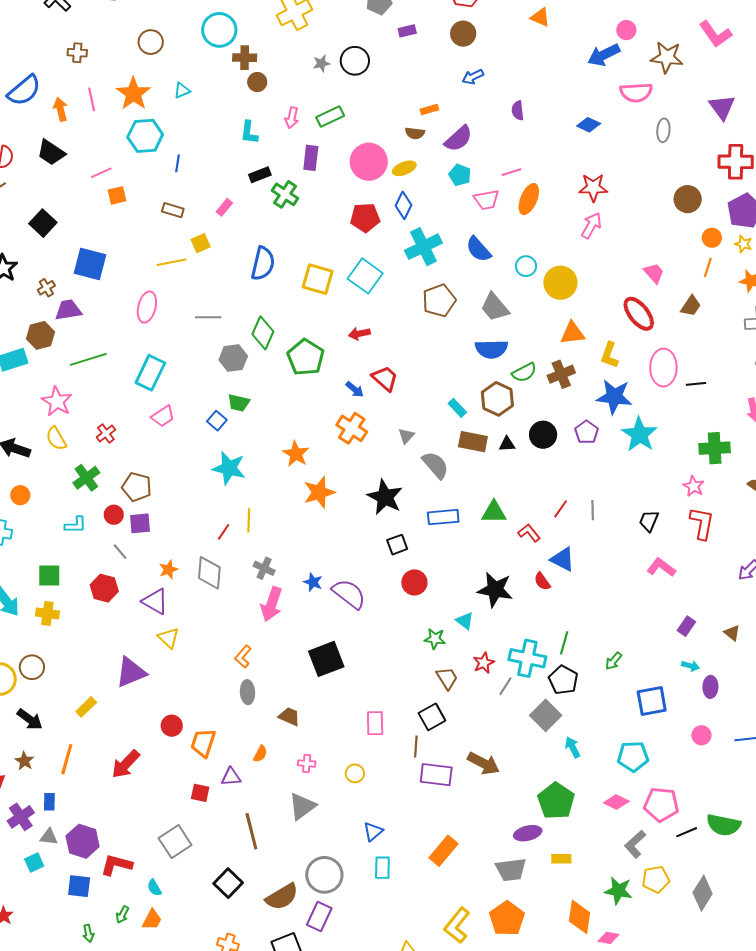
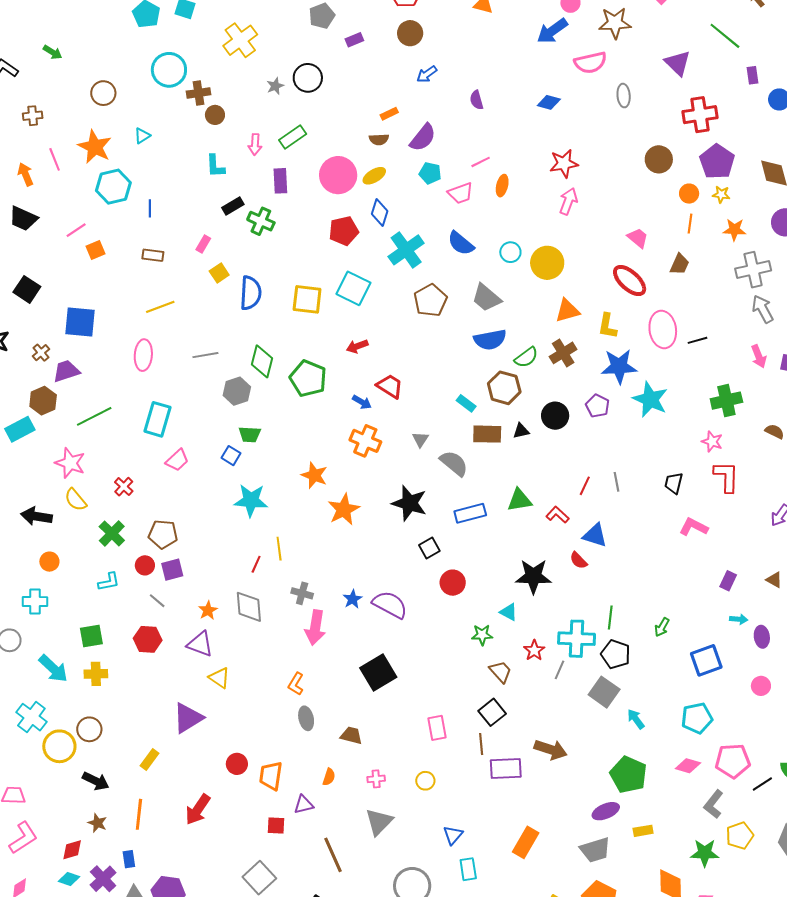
orange ellipse: (529, 199) -> (502, 186), size x0.7
yellow square: (201, 243) -> (219, 273), moved
blue star: (313, 582) -> (353, 599), turned 30

